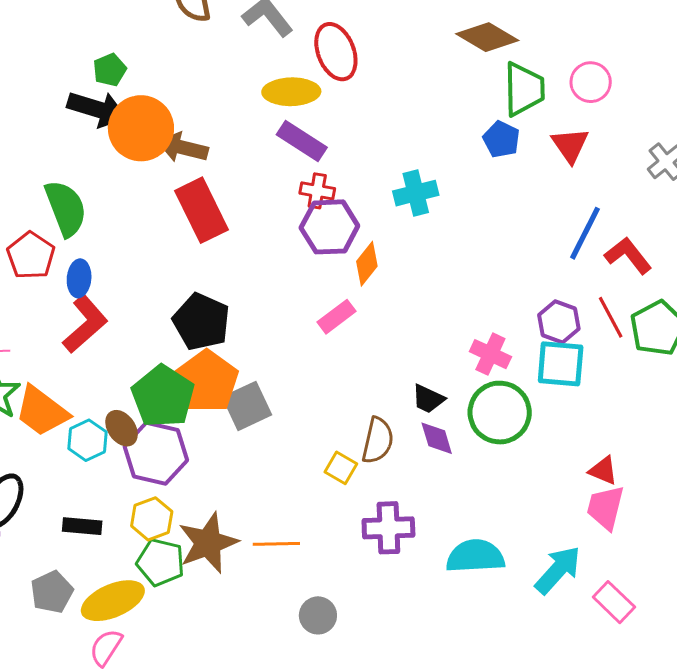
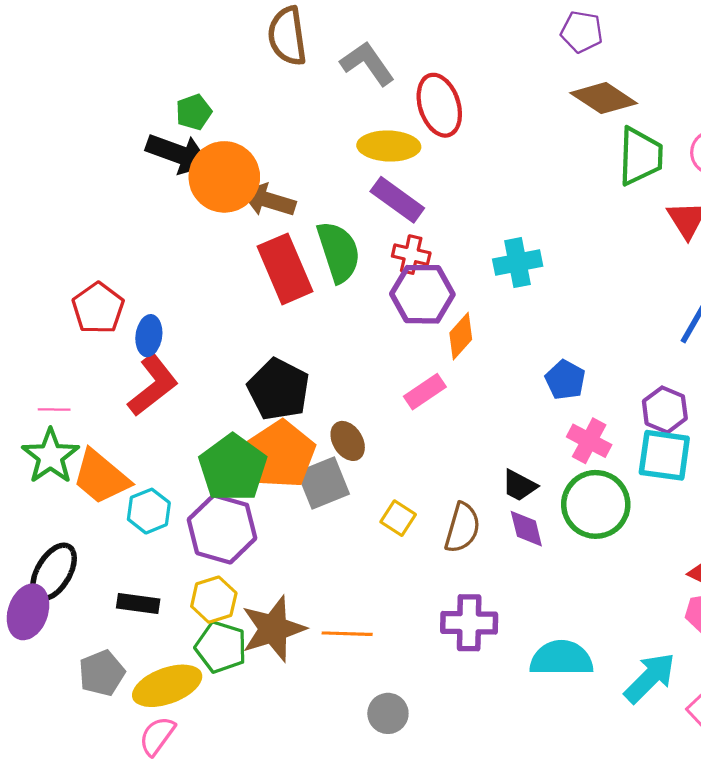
blue pentagon: (501, 139) -> (565, 380), moved
green semicircle: (66, 208) -> (339, 252), moved
brown ellipse: (122, 428) -> (348, 441), moved
yellow square: (341, 468) -> (398, 518), moved

